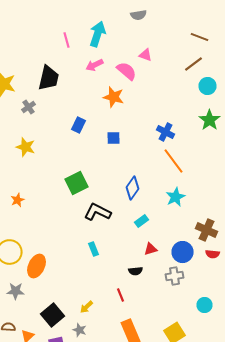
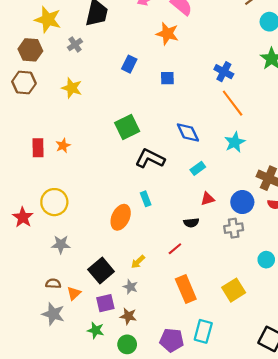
blue diamond: (132, 188) -> (188, 133), turned -60
orange ellipse: (36, 266) -> (121, 217), moved
red line: (120, 295) -> (175, 249), turned 72

